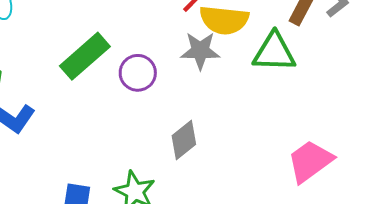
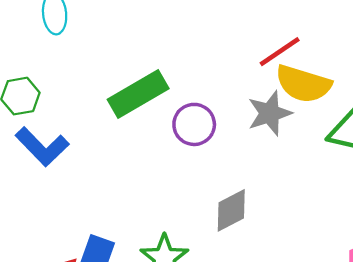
gray star: (200, 51) -> (270, 113), turned -30

